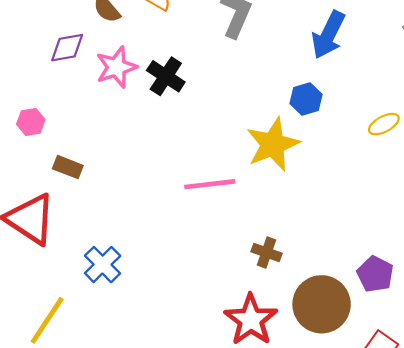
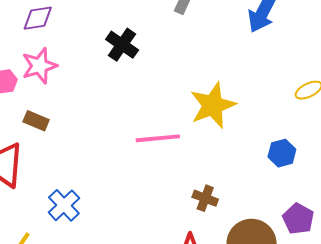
pink star: (116, 67) -> (39, 66), moved
blue hexagon: (306, 99) -> (282, 153), moved

